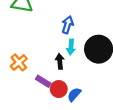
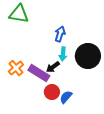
black arrow: (60, 61) -> (53, 67), turned -120
purple rectangle: (43, 81) -> (39, 73), moved, size x1.5

